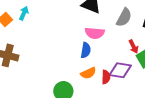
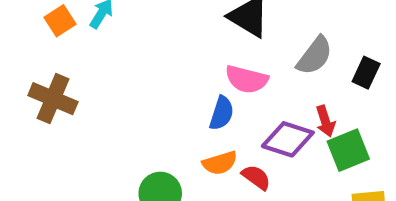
purple diamond: (120, 70) -> (288, 139), moved
red semicircle: (106, 77) -> (256, 177), turned -64

